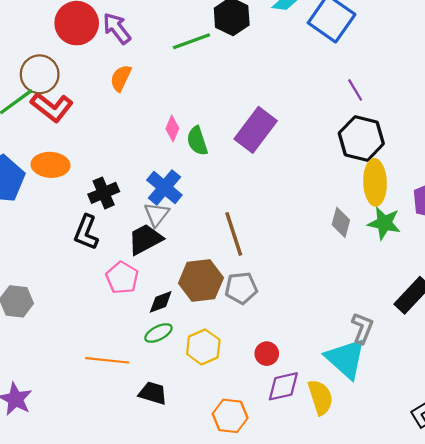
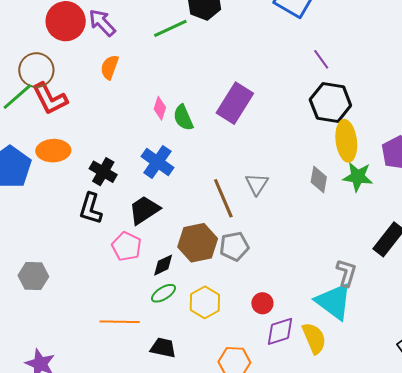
red L-shape: (52, 107) -> (50, 99), turned 30
black cross: (104, 193) -> (103, 172), turned -32
gray triangle: (157, 214) -> (257, 184), moved

